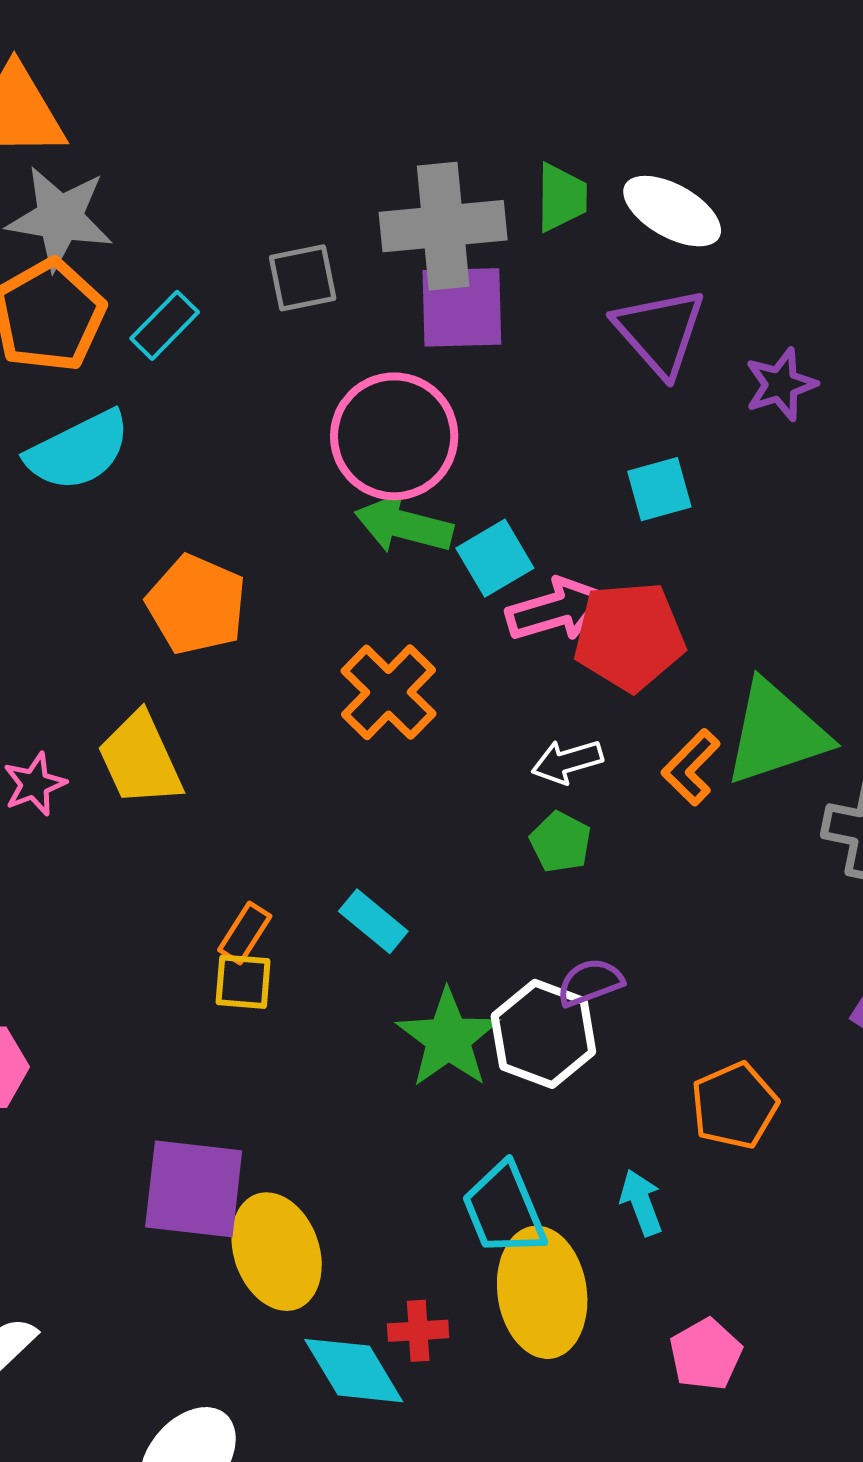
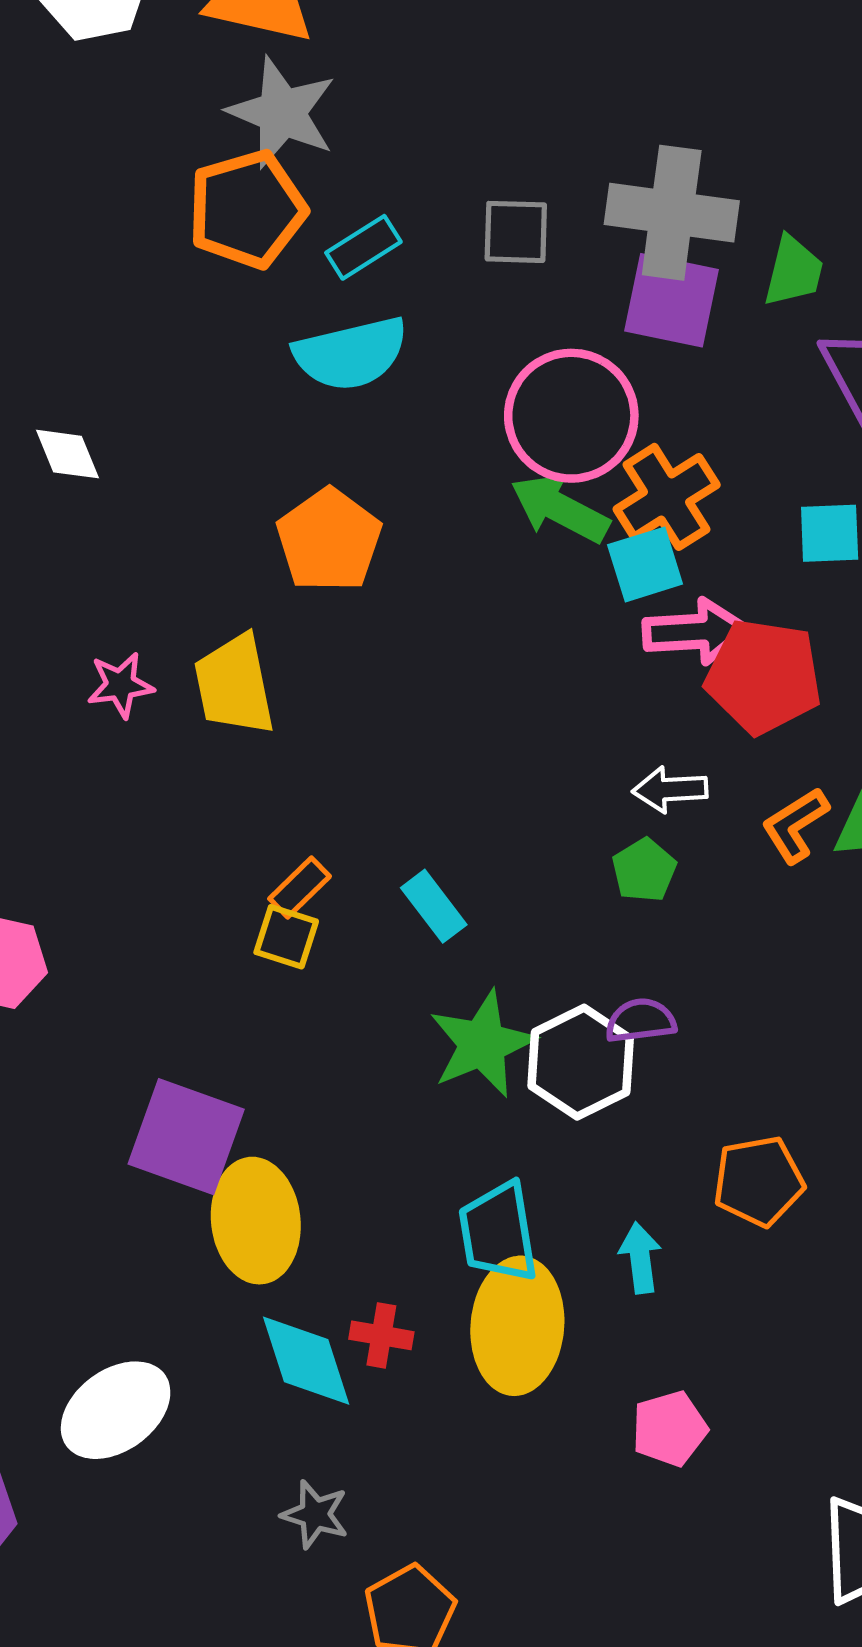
green trapezoid: (561, 197) -> (793, 271), moved
cyan semicircle: (78, 451) -> (351, 354), moved
orange cross: (389, 692) -> (667, 497), moved

